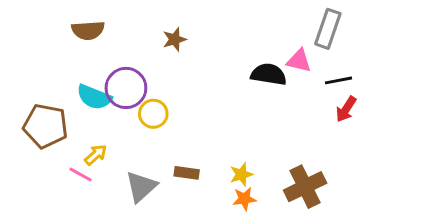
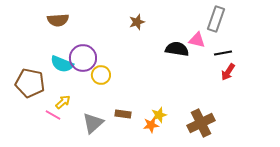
brown star: (175, 39) -> (137, 22), moved
orange star: (244, 199) -> (151, 125), moved

